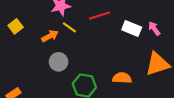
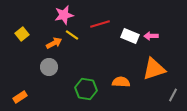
pink arrow: (154, 29) -> (151, 36), turned -56
gray circle: (59, 62) -> (49, 67), moved

